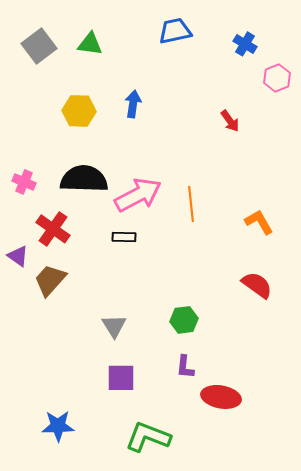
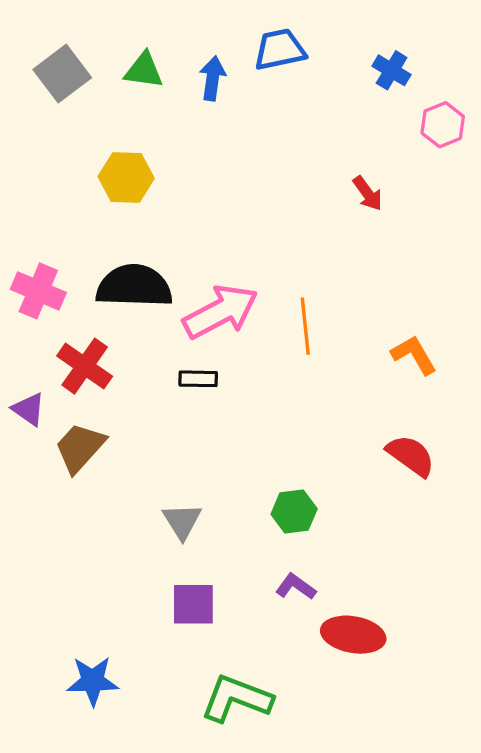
blue arrow: (133, 104) -> (213, 78), moved
pink cross: (24, 182) -> (38, 291), size x1.4
purple L-shape: (185, 367) -> (296, 587), turned 120

